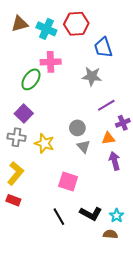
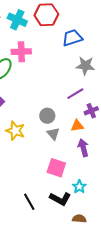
blue trapezoid: (103, 47) -> (72, 38), turned 90
gray star: (92, 76) -> (85, 66), moved
pink square: (68, 182) -> (56, 168), moved
cyan star: (117, 216) -> (79, 187), moved

